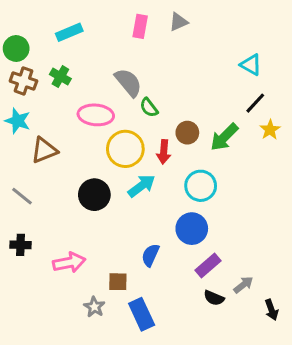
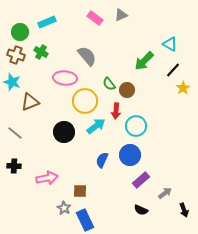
pink rectangle: (140, 26) -> (95, 18), turned -63
green circle: (16, 48) -> (20, 32), moved
green semicircle: (149, 108) -> (109, 84), moved
green arrow: (224, 137) -> (144, 61), moved
red arrow: (164, 152) -> (116, 111), moved
blue semicircle: (150, 255) -> (102, 160), moved
black semicircle: (214, 298) -> (141, 210), moved
blue rectangle: (142, 314) -> (85, 220), moved

